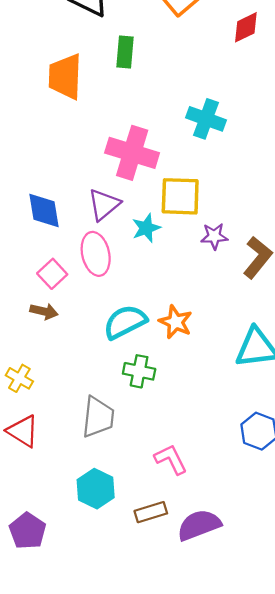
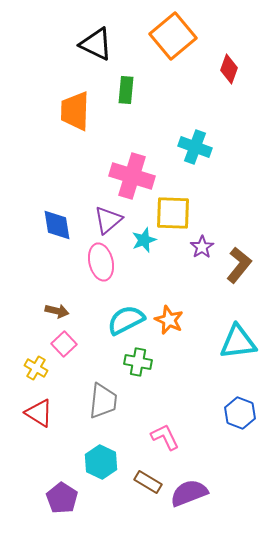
red diamond: (246, 27) -> (229, 69), turned -44
purple star: (214, 236) -> (202, 247), turned -30
pink square: (52, 274) -> (64, 344), moved
brown rectangle: (151, 512) -> (148, 482), turned 48
purple pentagon: (28, 531) -> (62, 498), moved

